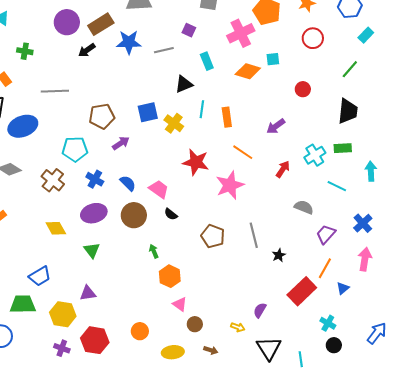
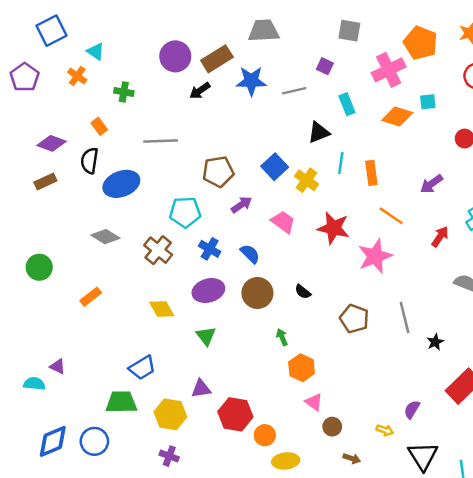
blue square: (148, 112) -> (275, 167), turned -30
pink trapezoid: (159, 189) -> (283, 222), moved
red hexagon: (95, 340) -> (235, 414), moved
yellow ellipse: (173, 352) -> (286, 461), moved

